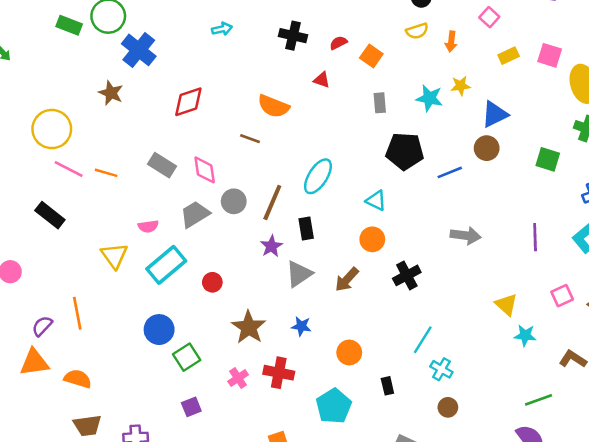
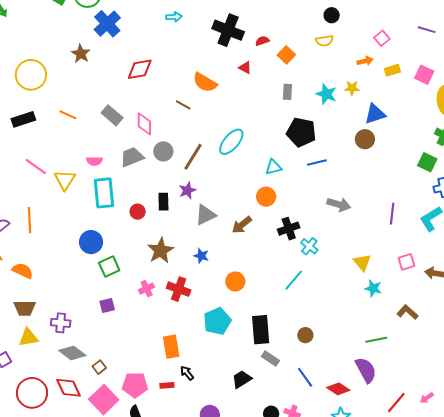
black cross: (293, 36) -> (228, 30), size x1.4
orange arrow: (451, 42) -> (365, 61), moved, turned -119
green square: (548, 159) -> (427, 162), moved
pink line: (69, 169) -> (36, 166), moved
blue line: (450, 172) -> (317, 163), moved
cyan triangle: (376, 201) -> (273, 167), turned -48
black rectangle: (50, 215) -> (23, 119), moved, turned -65
black rectangle: (306, 228) -> (163, 202), moved
cyan rectangle: (166, 265) -> (104, 193), turned -64
cyan cross: (441, 369) -> (309, 246), moved
black rectangle: (387, 386) -> (261, 330), moved, size x2.0

